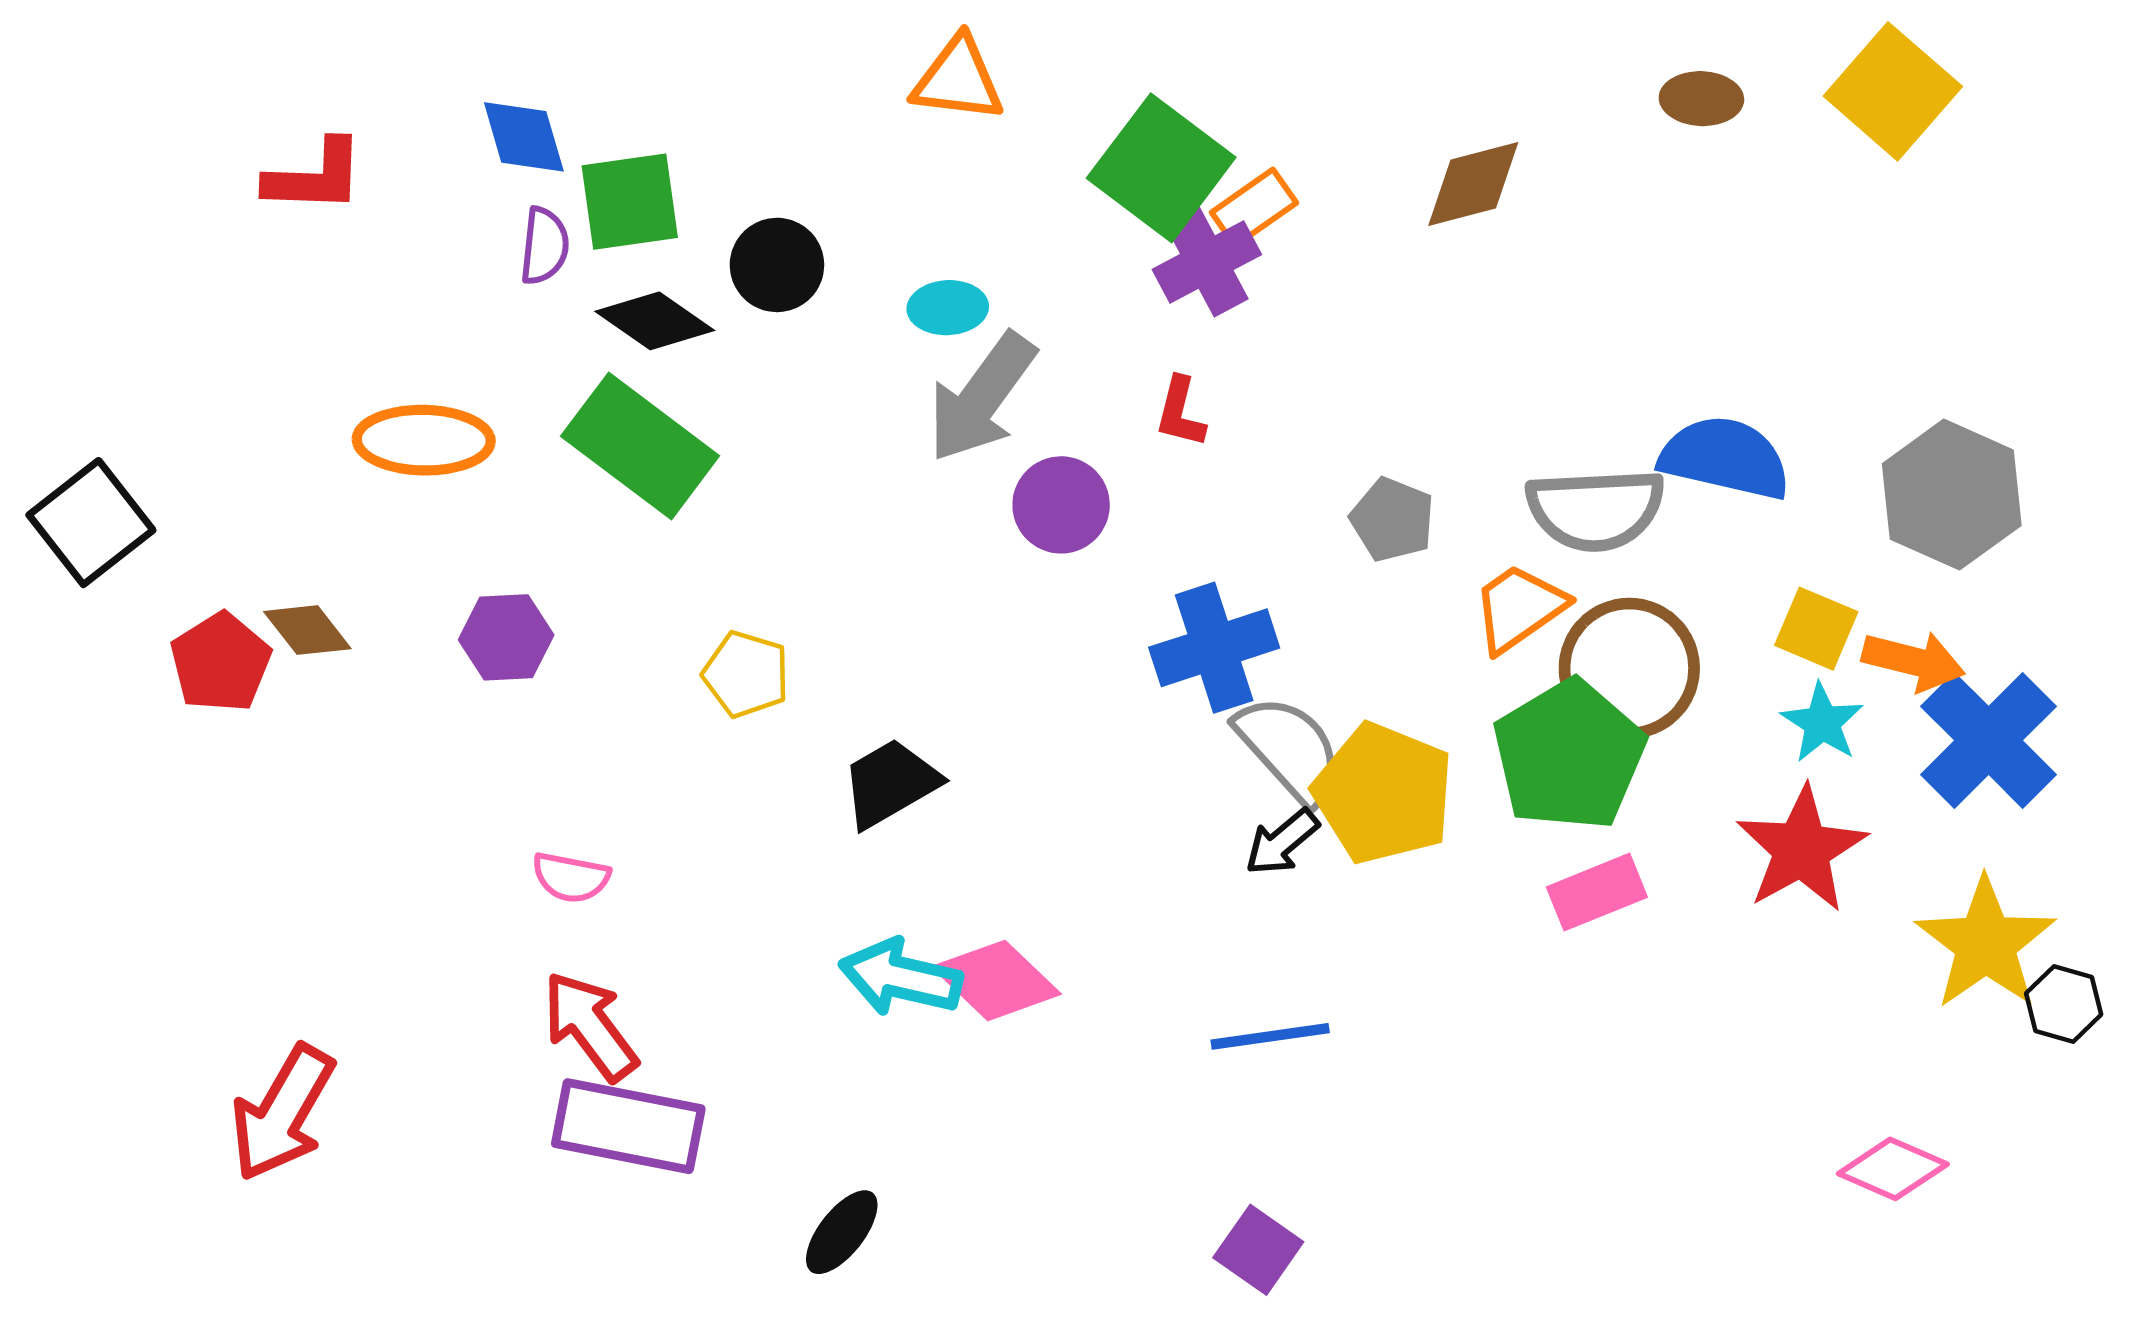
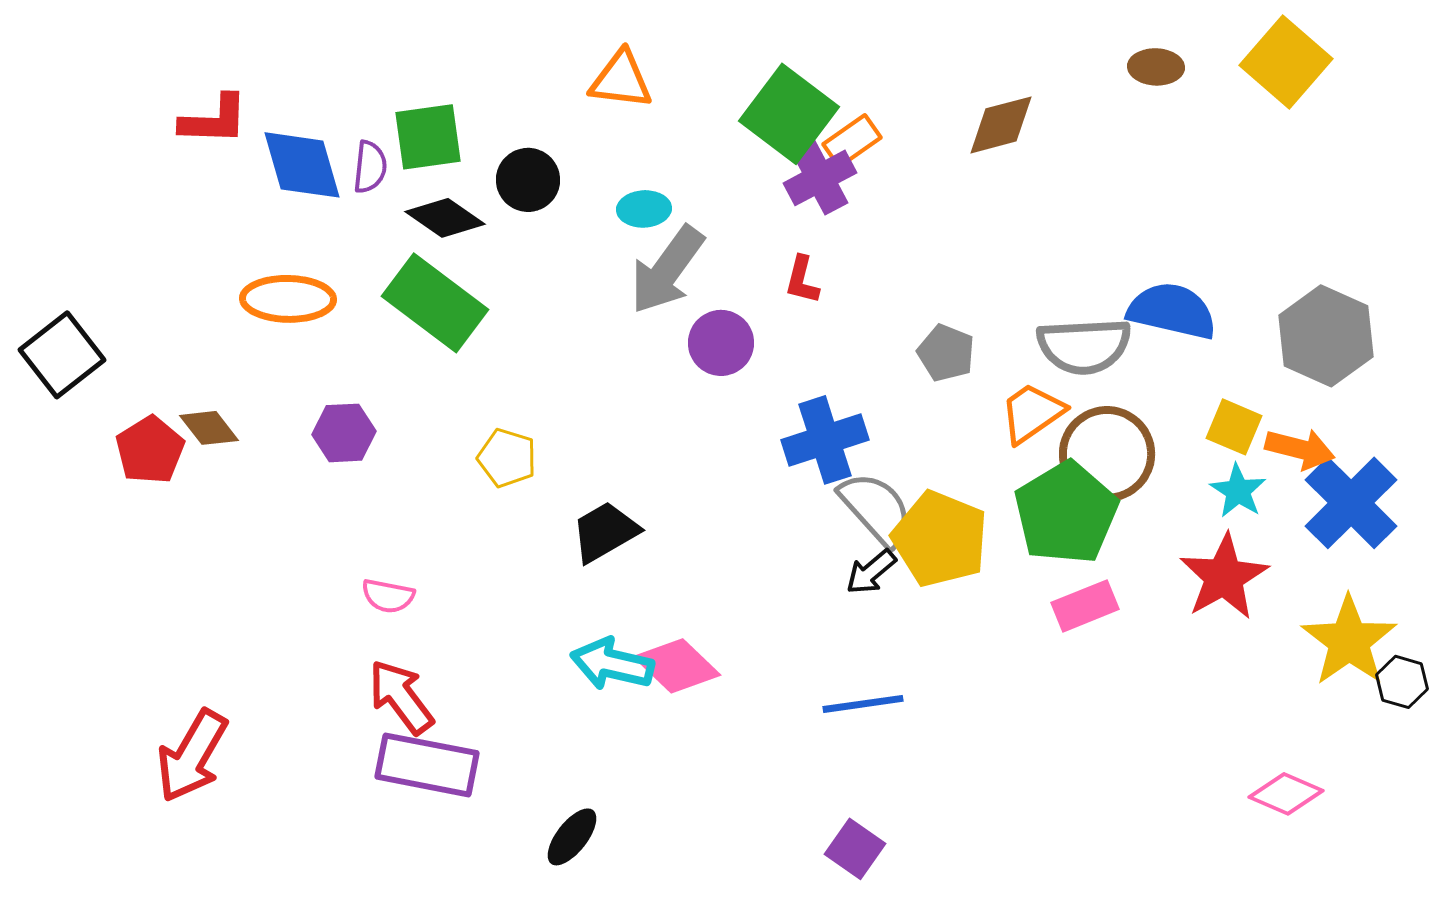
orange triangle: (958, 79) -> (621, 80), moved
blue diamond: (524, 137) -> (302, 165), moved, size x1.4

